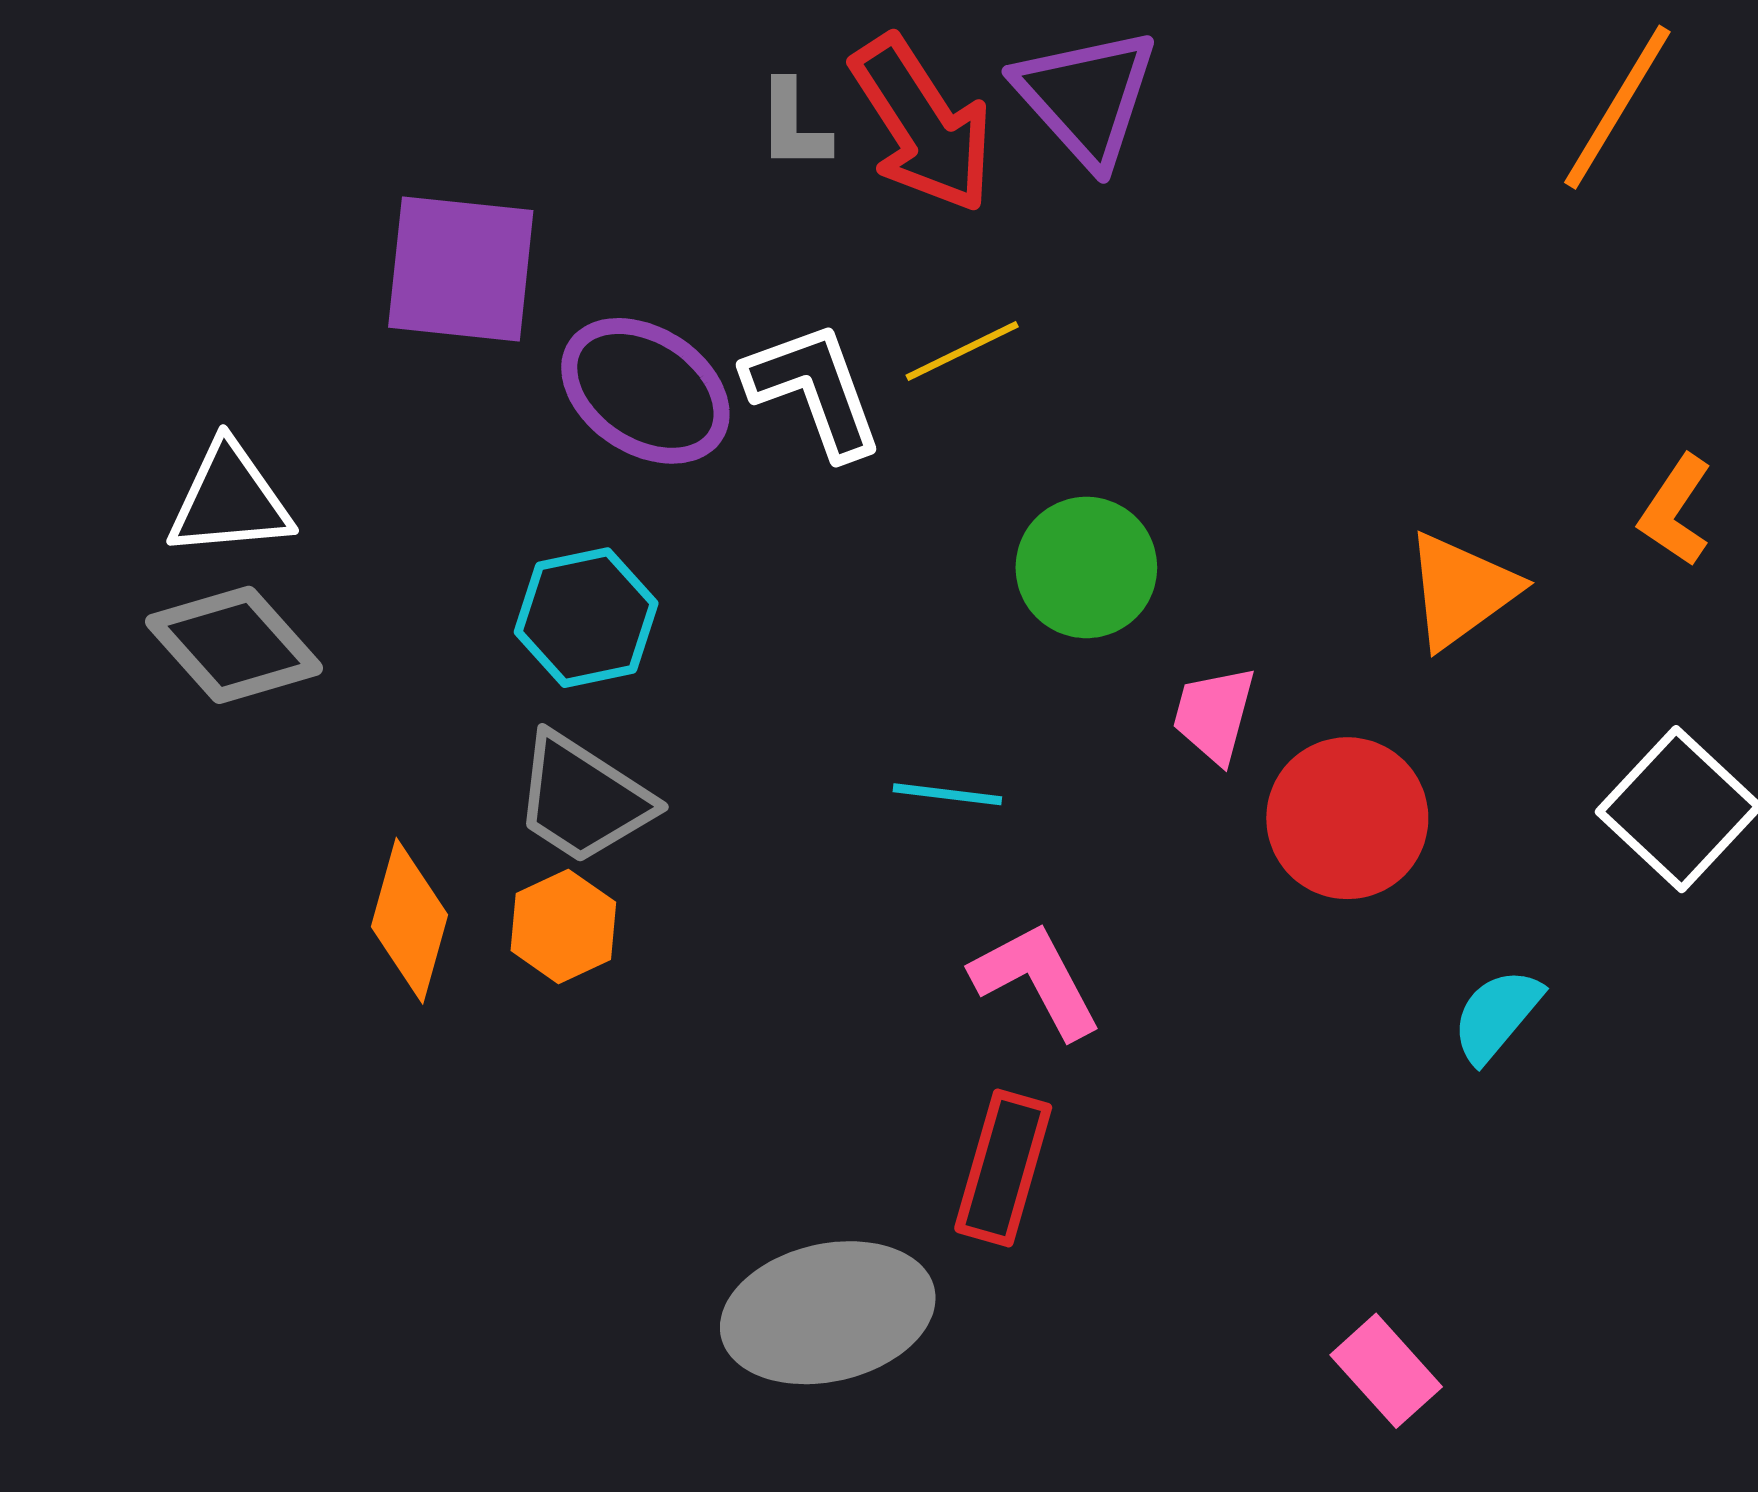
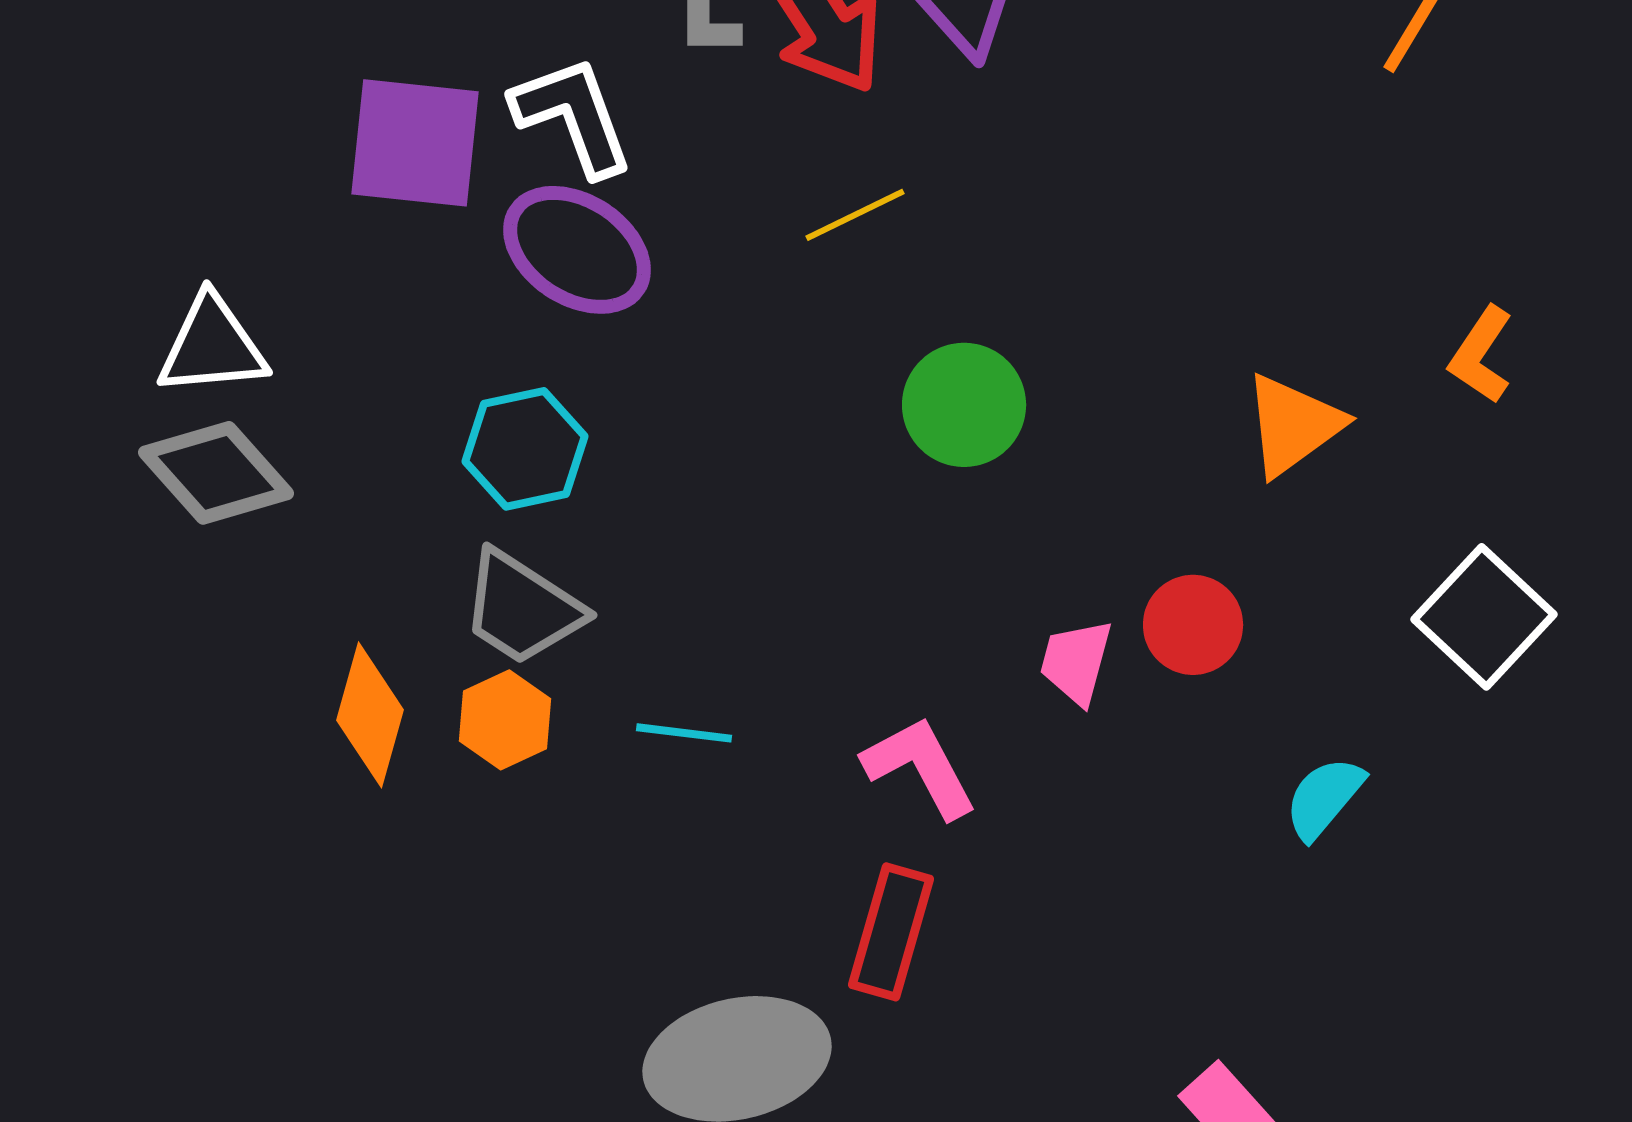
white L-shape: (814, 390) -> (573, 116), moved
pink trapezoid: (1214, 714) -> (1076, 662), moved
cyan line: (947, 794) -> (684, 733), moved
red circle: (1347, 818) -> (1193, 625), size x0.7

